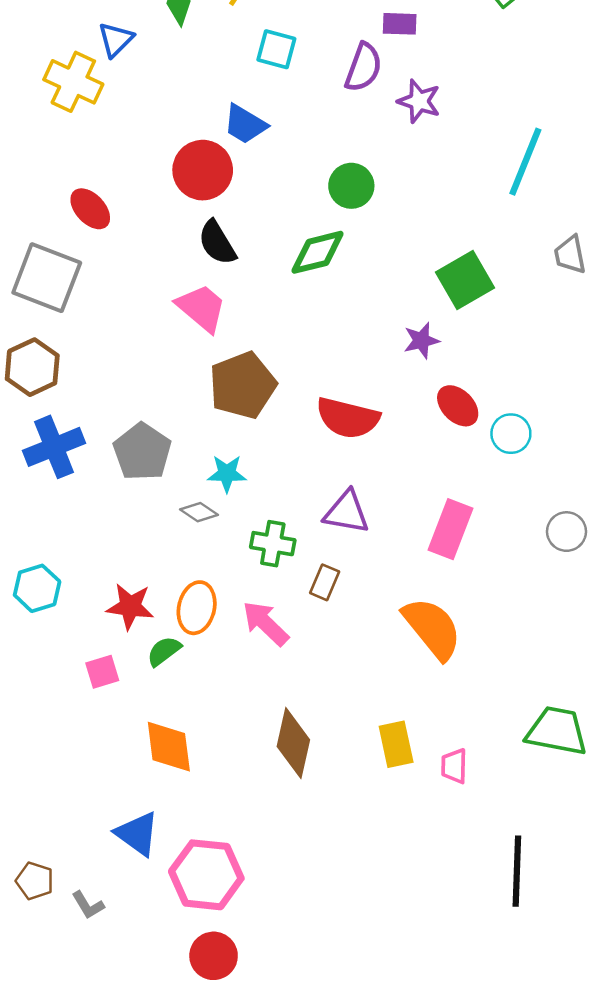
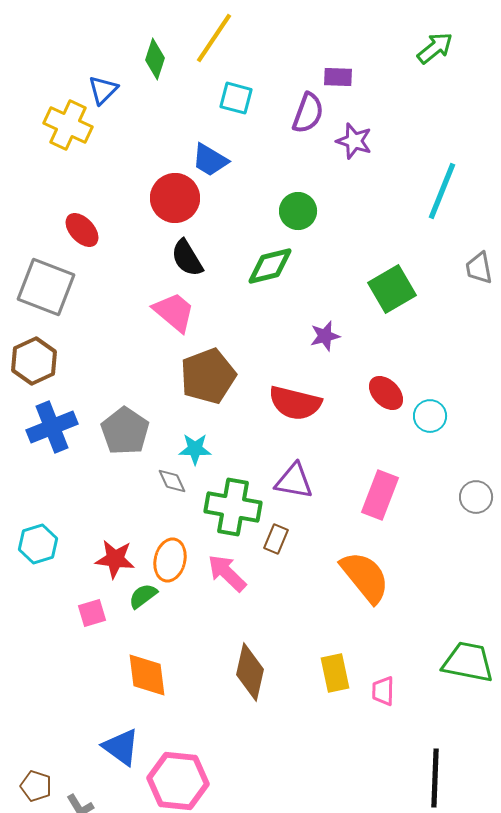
purple star: (421, 341) -> (325, 336), moved
gray diamond: (199, 512) -> (172, 481), turned 32
green cross: (273, 544) -> (233, 507), size x1.5

